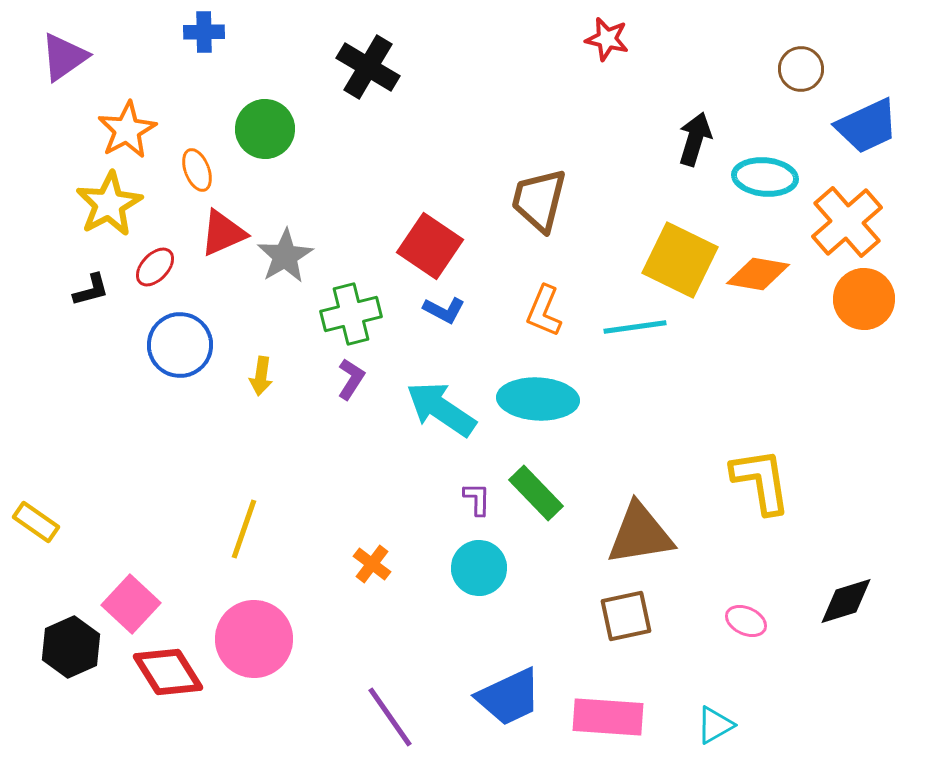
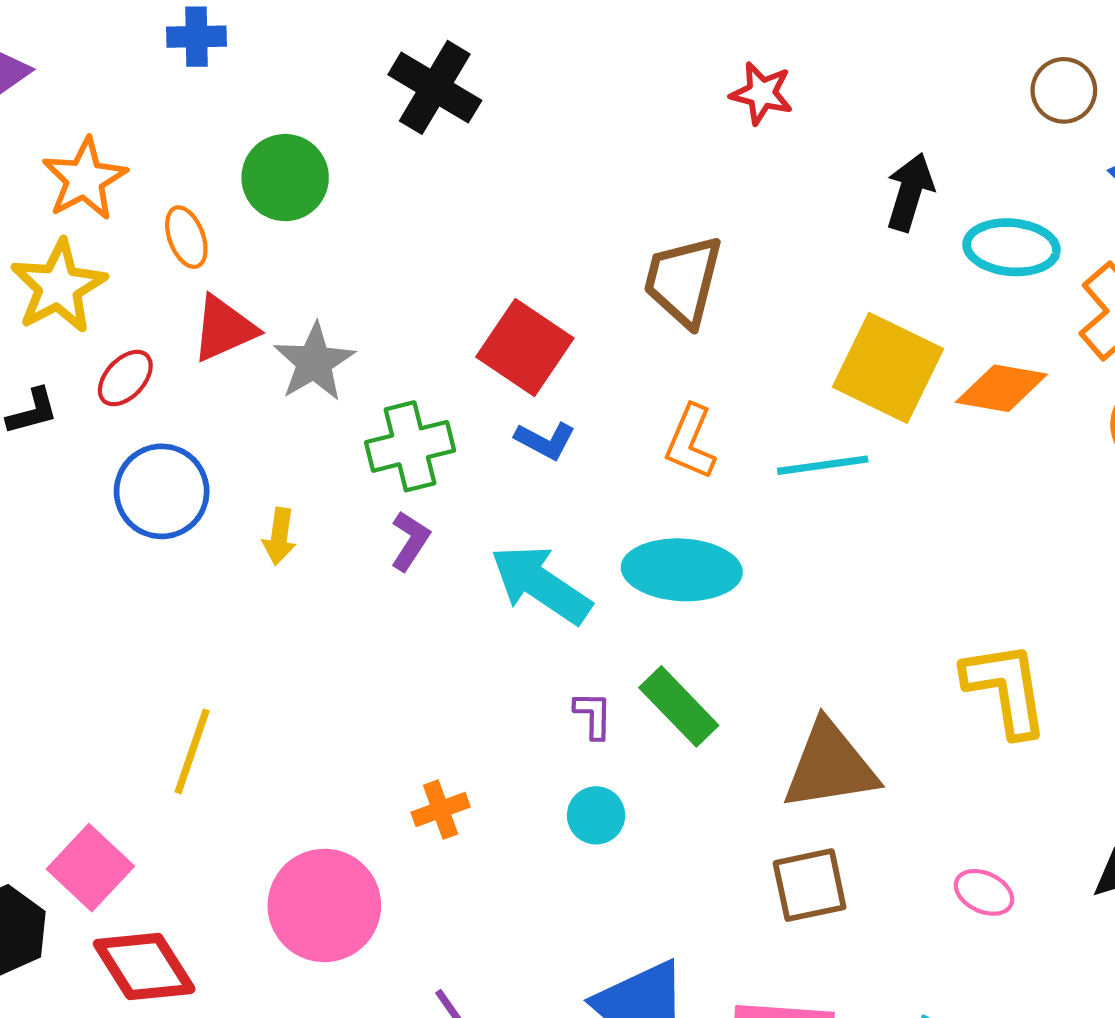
red star: (607, 39) -> (762, 93), moved
yellow line: (244, 529) -> (192, 751), moved
orange cross: (372, 564) -> (441, 810), turned 33
cyan circle: (479, 568) -> (596, 815), size x0.7
pink circle: (254, 639) -> (324, 905), moved

